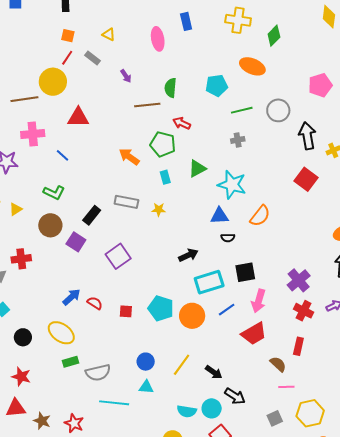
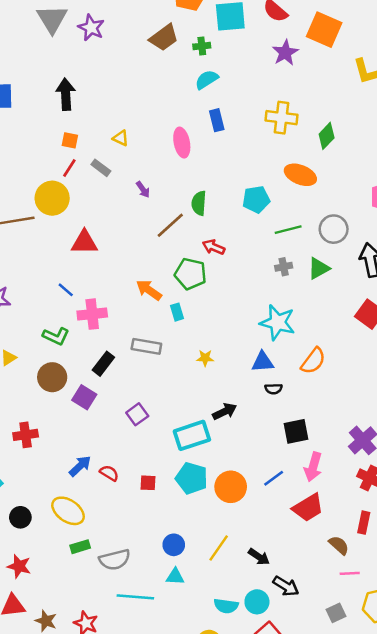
brown line: (147, 105) -> (170, 225), turned -35
pink cross: (33, 134) -> (92, 314), moved
green triangle: (197, 168) -> (319, 268), moved
cyan rectangle: (165, 177) -> (177, 312), moved
yellow star: (159, 210) -> (205, 358), moved
purple square: (118, 256) -> (137, 414), size x0.7
red cross: (21, 259) -> (26, 435), moved
cyan rectangle: (209, 282) -> (192, 435), moved

